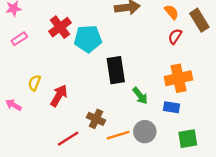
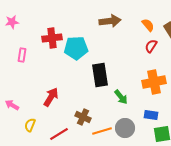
red cross: (60, 27) -> (52, 38), turned 30
pink rectangle: (19, 39) -> (22, 55), moved, turned -48
yellow semicircle: (34, 83) -> (30, 125), moved
blue rectangle: (171, 107) -> (151, 115), moved

